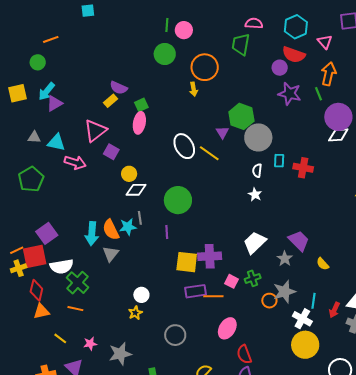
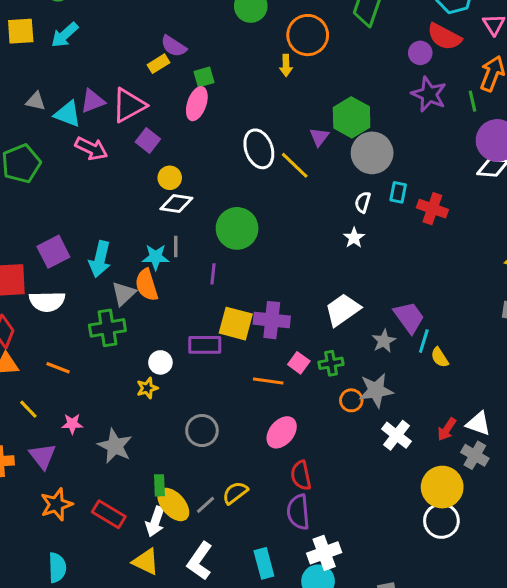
purple triangle: (54, 103) -> (93, 101), moved
orange semicircle: (111, 230) -> (147, 285), moved
purple square: (47, 233) -> (53, 252), moved
green cross: (78, 283) -> (107, 328), moved, turned 30
purple rectangle: (195, 291) -> (205, 345), moved
cyan line: (313, 301) -> (424, 341), moved
yellow circle: (305, 345) -> (442, 487), moved
gray star: (120, 354) -> (115, 446), turned 30

